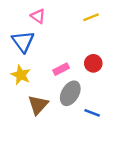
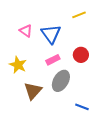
pink triangle: (38, 16) -> (26, 31), moved
blue triangle: (23, 41) -> (51, 34), moved
blue line: (92, 113) -> (82, 107), moved

